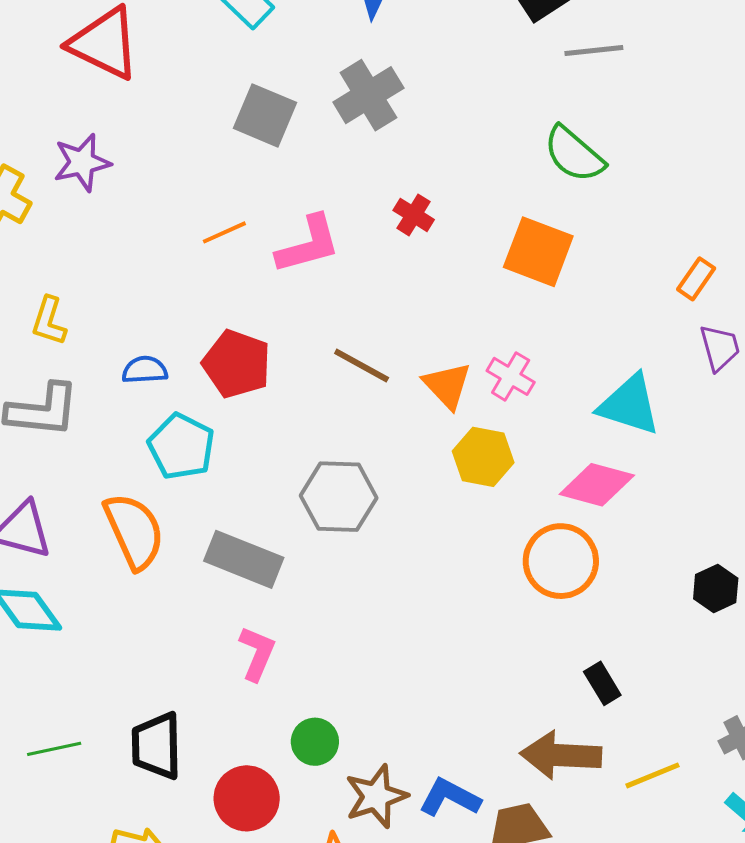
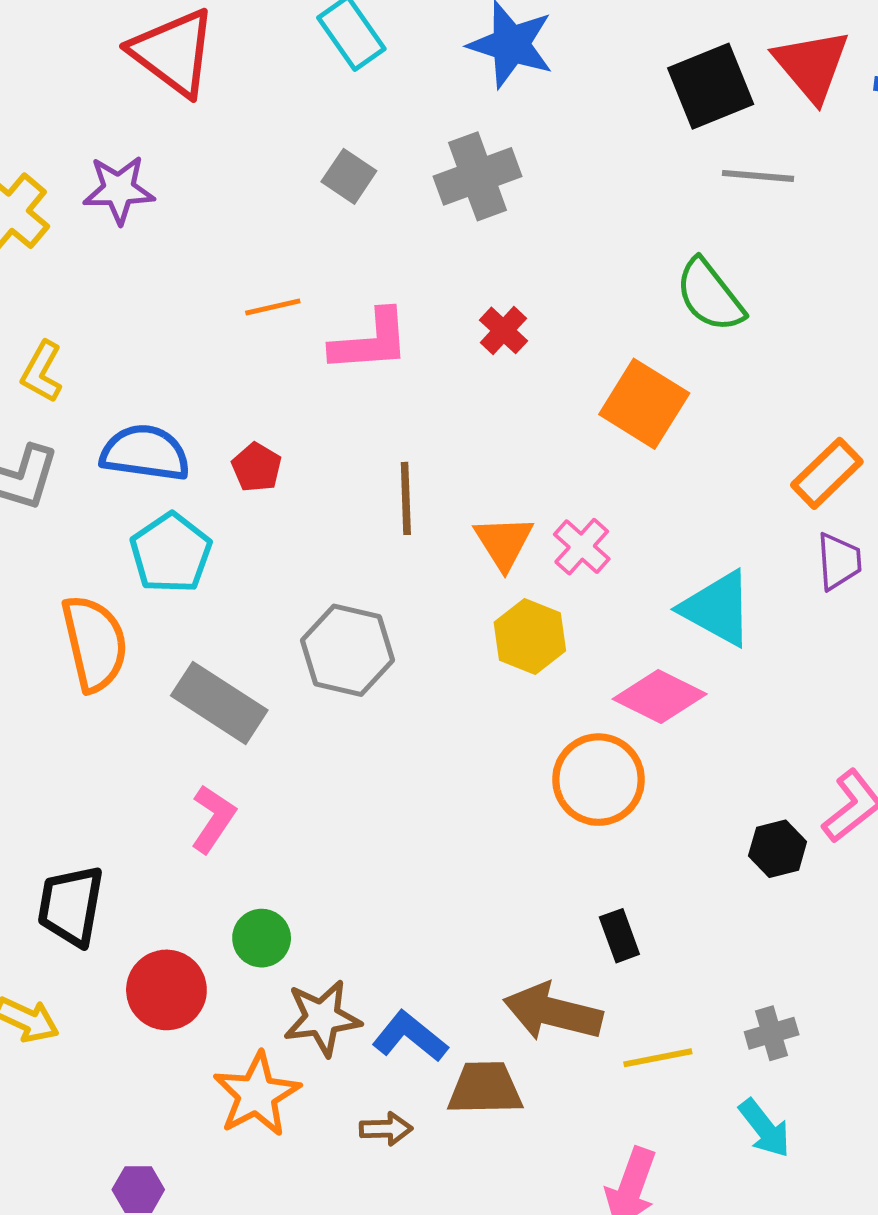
gray square: (265, 115) -> (349, 176), size x0.7
orange rectangle: (696, 279) -> (827, 473), size x1.4
red pentagon: (237, 364) -> (257, 467), size x0.6
brown line: (362, 365) -> (406, 498), turned 48
blue semicircle: (145, 370) -> (145, 453), size x1.6

